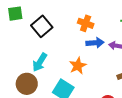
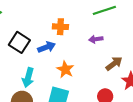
blue arrow: (95, 43) -> (47, 47), moved

